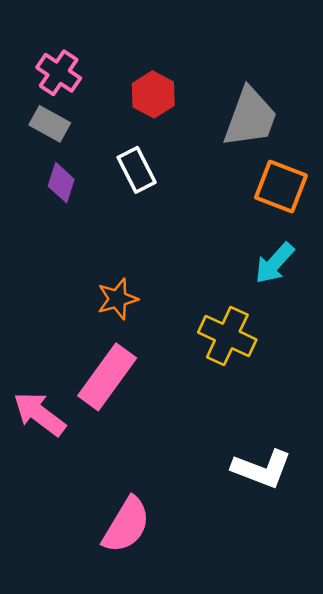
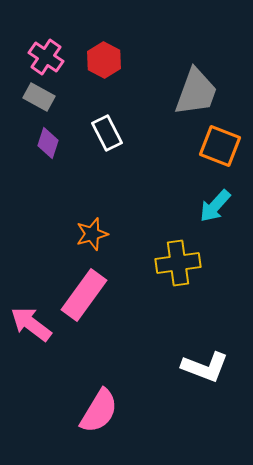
red hexagon: (153, 94) -> (104, 60), moved
yellow cross: (227, 336) -> (178, 263), turned -33

